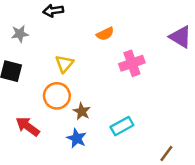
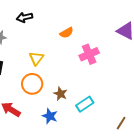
brown star: (82, 111) -> (60, 94), moved

